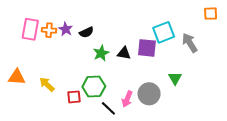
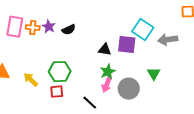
cyan square: (164, 32) -> (143, 30), turned -35
gray arrow: (190, 43) -> (168, 40), turned -66
green star: (101, 53) -> (108, 72), moved
green hexagon: (94, 87) -> (60, 72), moved
pink arrow: (127, 99) -> (107, 85), moved

